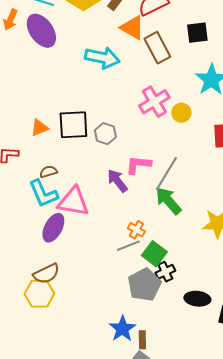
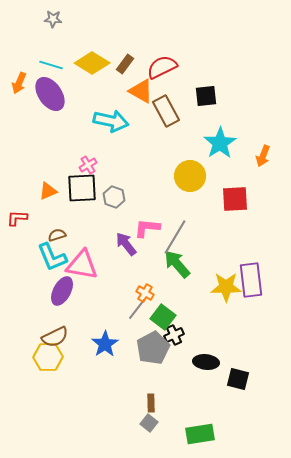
pink cross: (154, 102) -> (88, 165), moved, size x0.6
yellow circle: (181, 113) -> (190, 176), size x1.6
gray line: (128, 246) -> (137, 309), turned -30
blue star: (122, 329) -> (105, 344), moved

